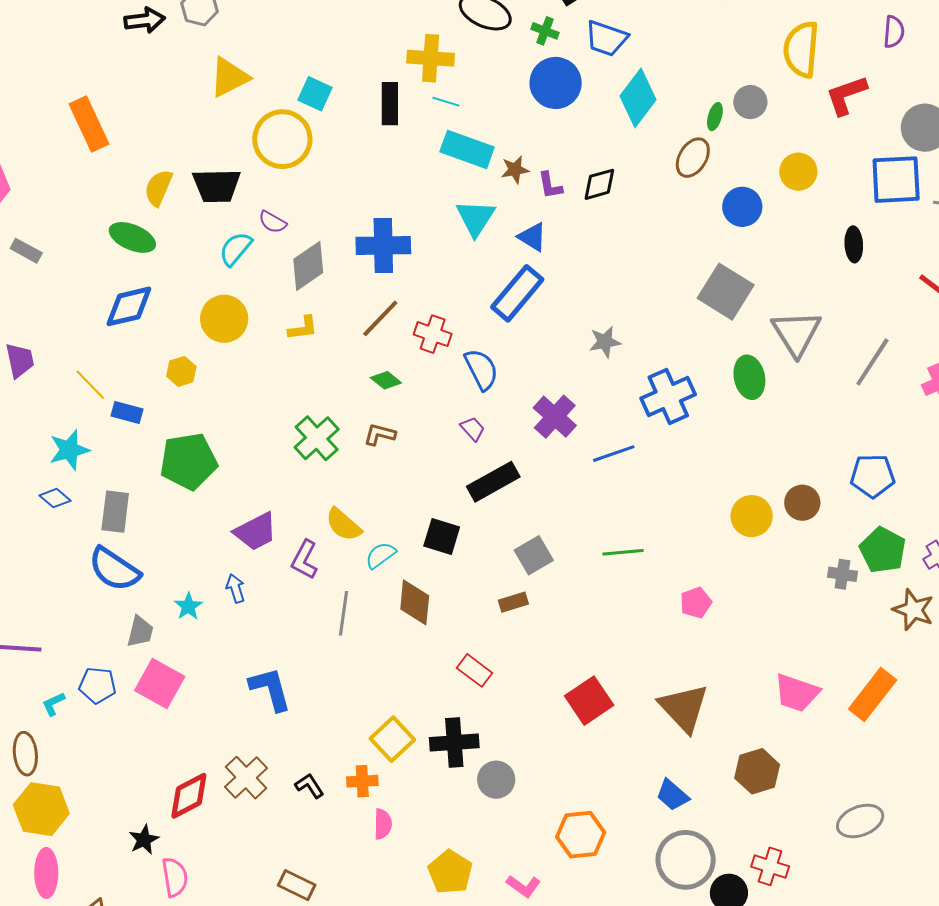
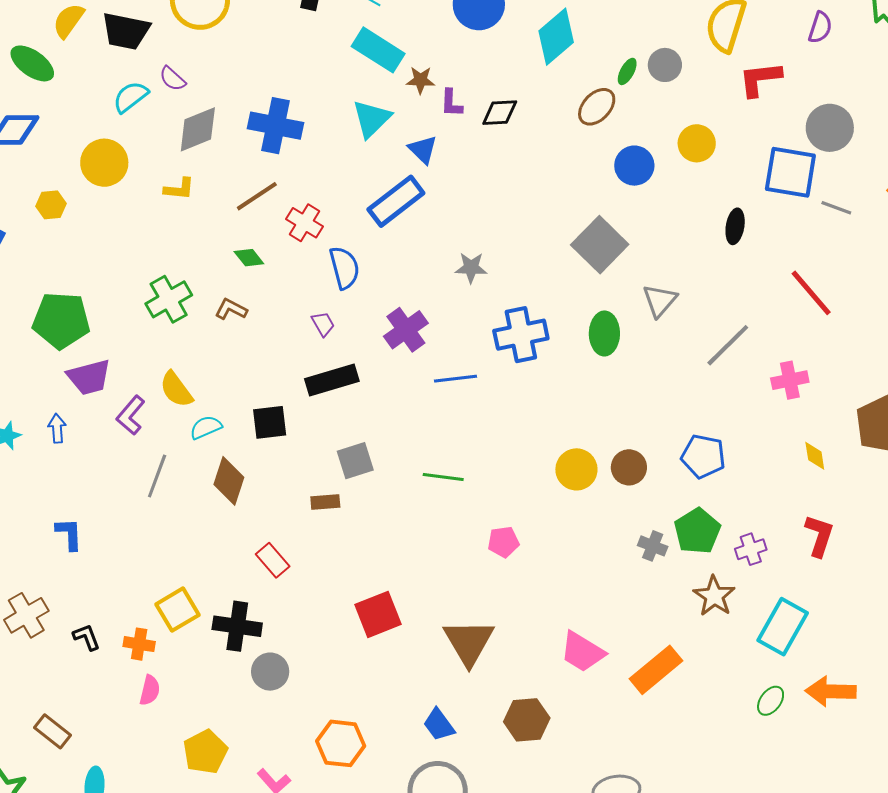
gray triangle: (796, 333) -> (660, 301), size x0.7
green pentagon: (188, 461) -> (61, 320), moved
black square: (442, 537) -> (270, 422), turned -36
blue L-shape: (270, 689) -> (69, 534), size x0.7

